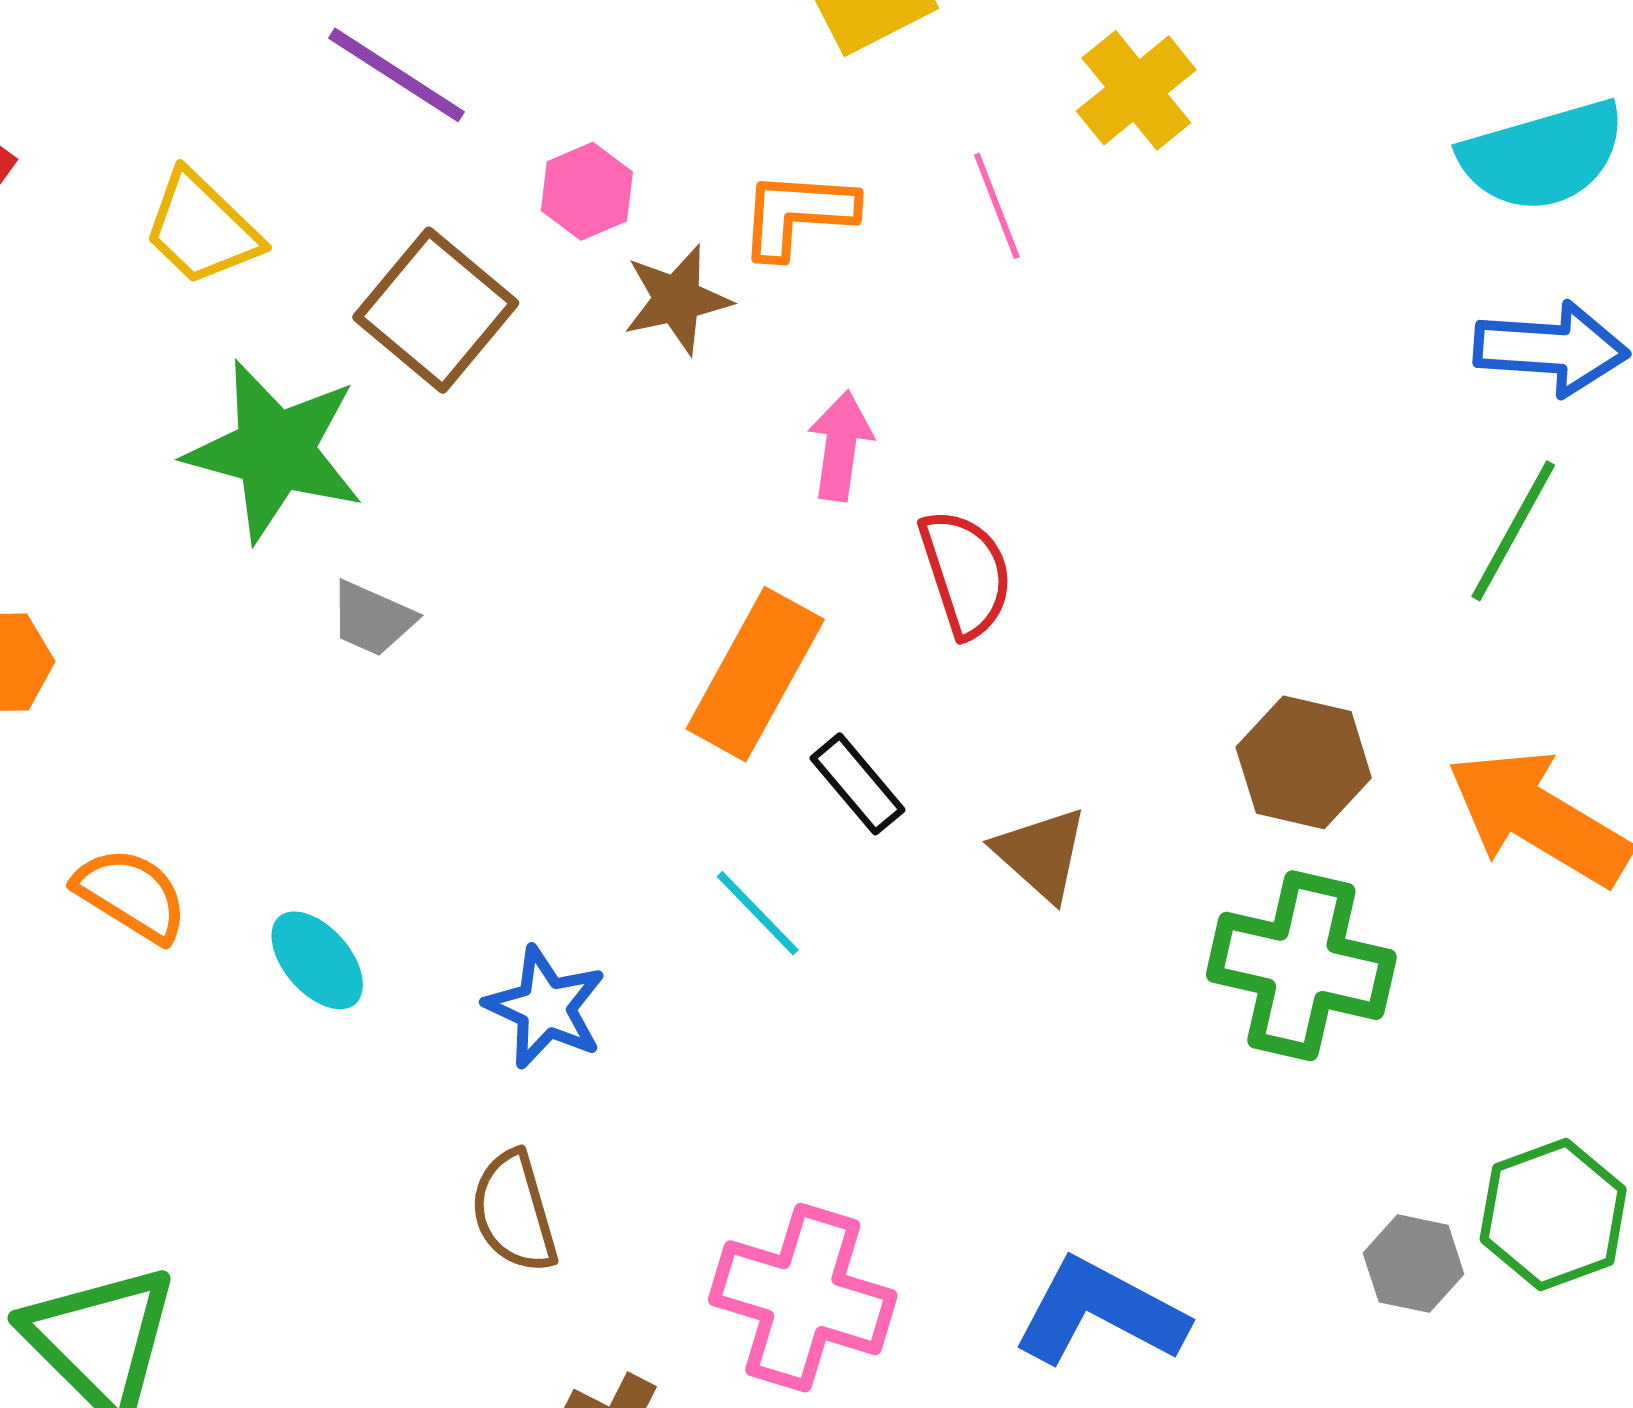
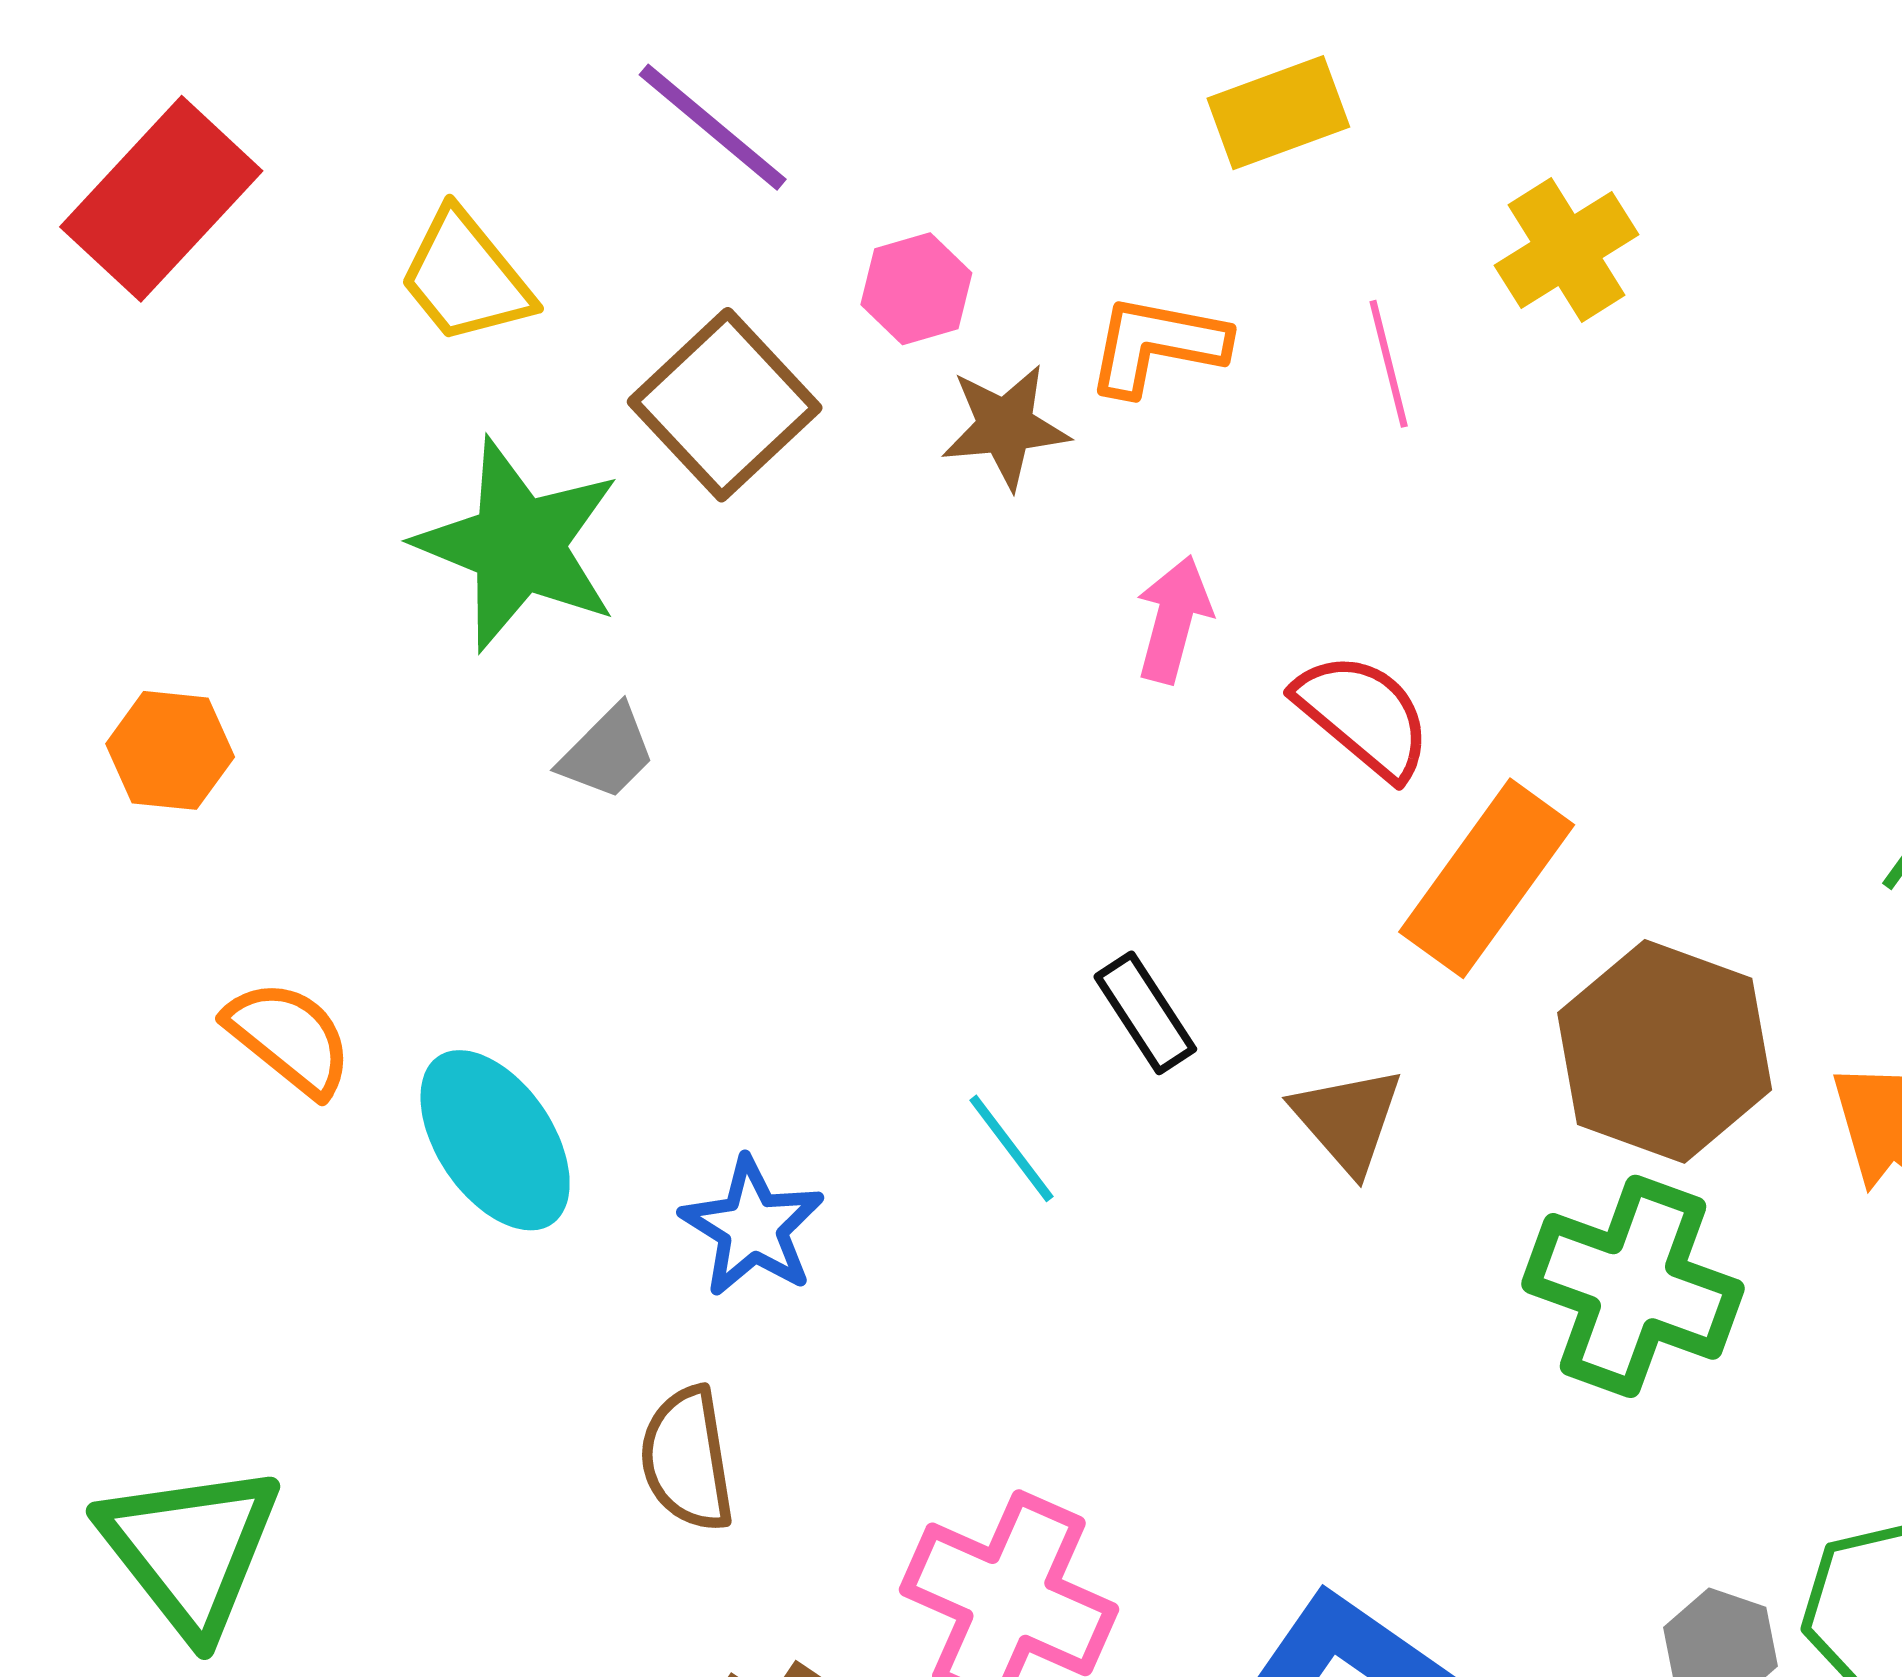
red semicircle: (966, 573) -> (1363, 716), moved, turned -39
gray trapezoid: (372, 619) -> (607, 753), turned -76
orange rectangle: (755, 674) -> (1487, 878), moved
brown hexagon: (1304, 762) -> (1665, 1051), size x1.4
cyan ellipse: (317, 960) -> (495, 1140), size x1.5

